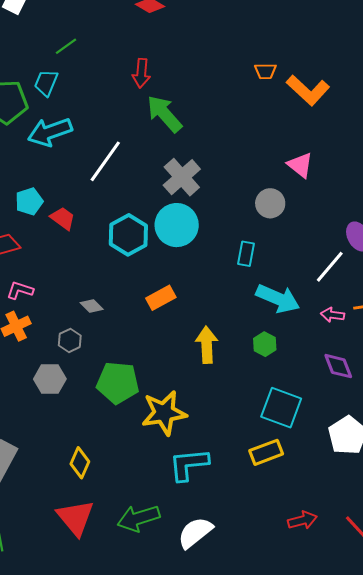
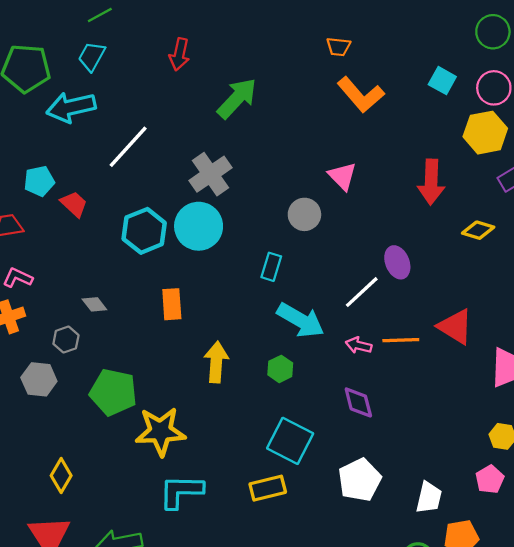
orange trapezoid: (265, 71) -> (338, 47), moved
cyan trapezoid: (46, 83) -> (92, 56), moved
green arrow: (164, 114) -> (237, 98), moved, turned 78
orange rectangle: (161, 298) -> (172, 304), turned -72

